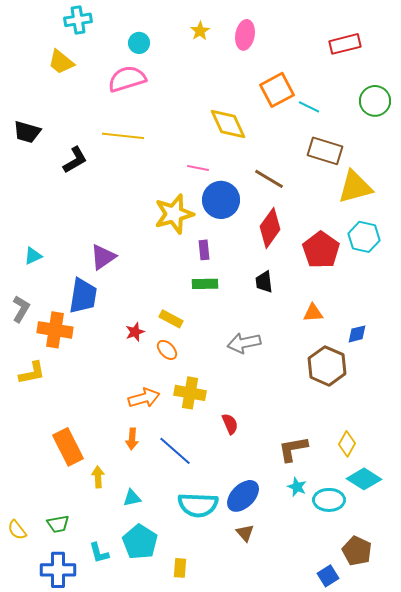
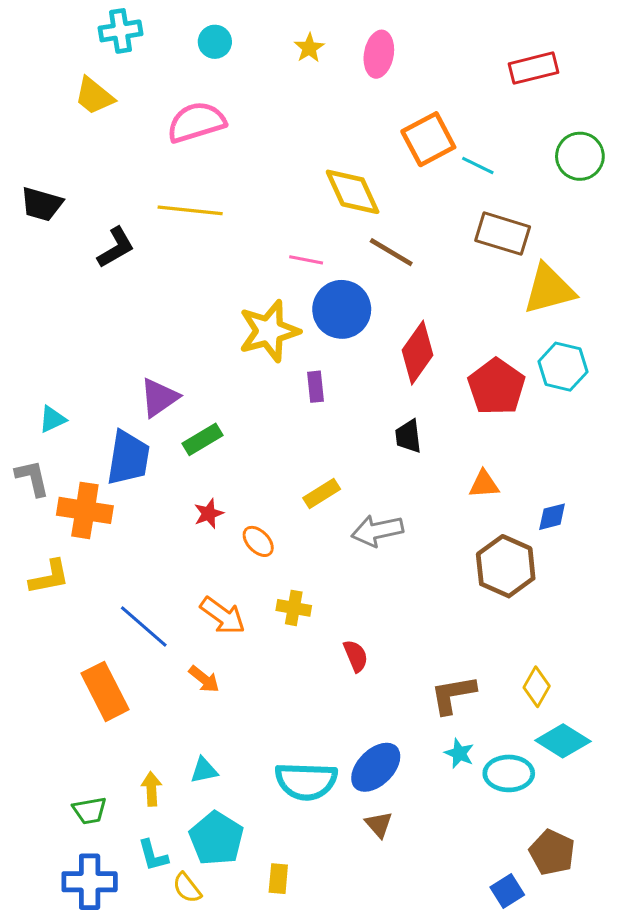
cyan circle: (139, 43) -> (215, 42), moved
brown line: (269, 179) -> (391, 252), moved
cyan triangle: (33, 256) -> (52, 419), moved
green rectangle: (205, 284) -> (202, 439), moved, turned -30
gray L-shape: (21, 309) -> (32, 478), turned -44
yellow rectangle: (171, 319) -> (322, 493), moved, turned -60
yellow cross: (190, 393) -> (294, 608), size x0.7
orange arrow: (144, 398) -> (223, 616), turned 52
orange arrow: (132, 439) -> (204, 679), turned -55
blue line: (175, 451) -> (144, 626), moved
yellow arrow: (98, 477) -> (151, 789), moved
yellow semicircle: (17, 530) -> (187, 888), moved

